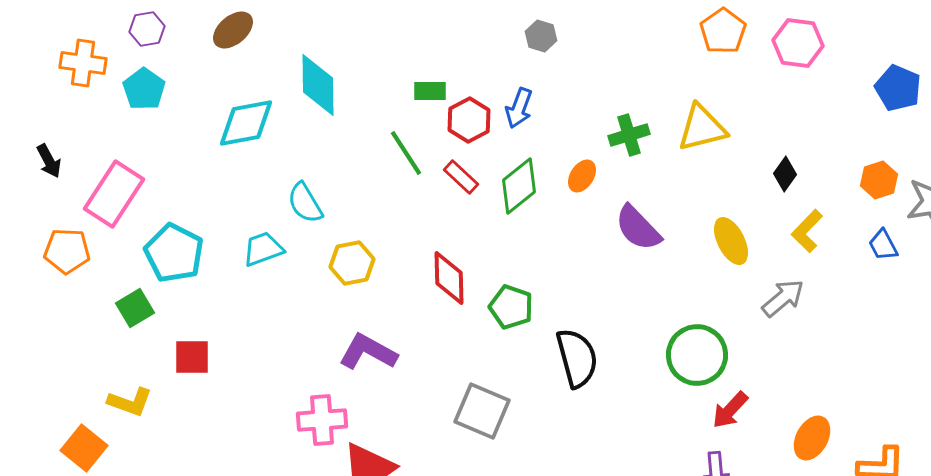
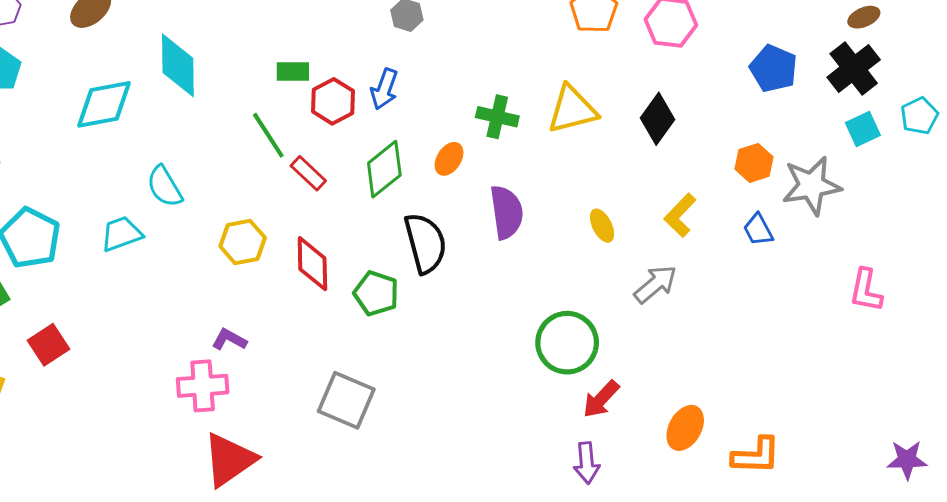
green cross: (629, 135) -> (497, 117), turned 30
black diamond: (785, 174) -> (657, 119), moved, size x1.4
red rectangle: (461, 177) -> (308, 173), moved
purple semicircle: (638, 228) -> (507, 212), turned -144
yellow ellipse: (731, 241) -> (602, 226), size x0.7
yellow hexagon: (352, 263) -> (243, 242), moved
purple L-shape: (368, 352) -> (229, 340), size x0.6
red square: (192, 357) -> (49, 345), turned -33
black semicircle: (577, 358) -> (425, 243), moved
pink cross: (322, 420) -> (203, 386), moved

